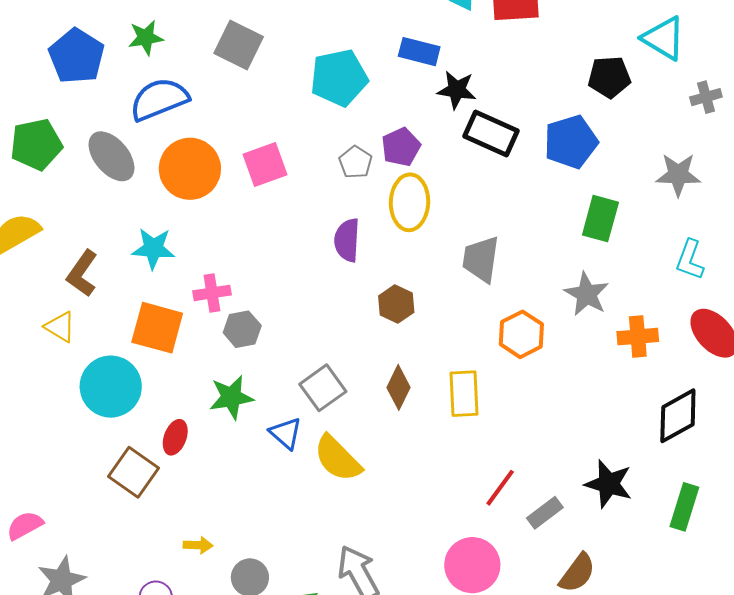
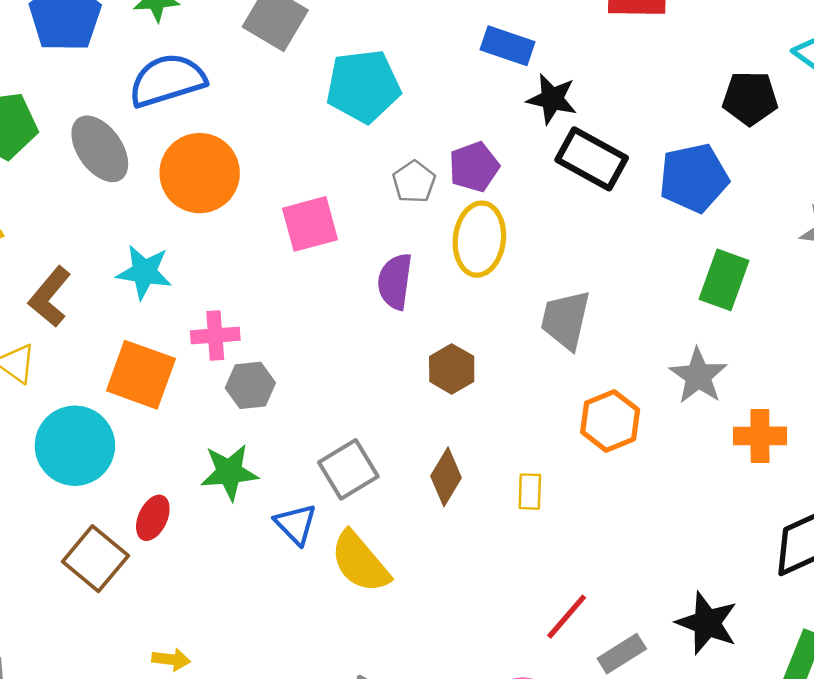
cyan pentagon: (339, 78) -> (363, 86), moved
pink square: (265, 165) -> (310, 224), moved
yellow rectangle: (464, 394) -> (530, 492), size x0.6

